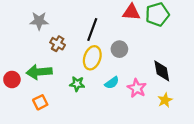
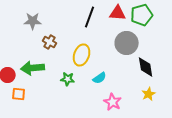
black line: (92, 30) -> (90, 17), moved
gray circle: (119, 49) -> (127, 43), moved, size x1.5
pink star: (137, 88) -> (113, 102), moved
orange square: (40, 102) -> (19, 94), moved, turned 32

